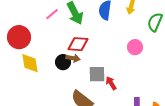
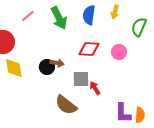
pink line: (52, 14) -> (28, 16), moved
red diamond: (78, 44) -> (89, 49), moved

